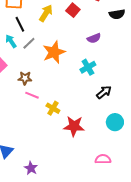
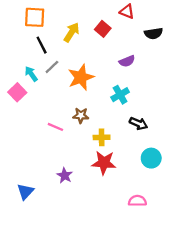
cyan arrow: (11, 41) -> (31, 74), moved
brown star: (25, 78) -> (81, 115), moved
black arrow: (104, 92) -> (138, 123), turned 63
yellow cross: (53, 108) -> (102, 137), moved, turned -32
purple star: (31, 168) -> (65, 175), moved

